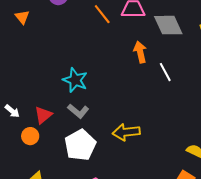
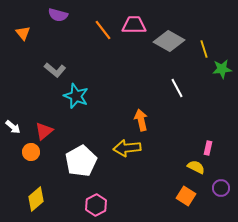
gray diamond: (168, 25) -> (169, 41), turned -36
orange arrow: (140, 52) -> (141, 120), moved
white line: (165, 72) -> (177, 88), moved
gray L-shape: (78, 111) -> (55, 70), moved

